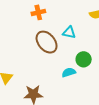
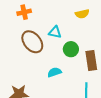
green circle: (84, 59) -> (71, 49), moved

